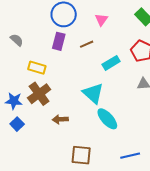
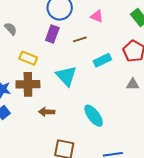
pink triangle: (101, 20) -> (97, 16), turned -48
cyan triangle: (93, 93) -> (66, 76), moved
brown cross: (39, 94) -> (28, 84), turned 30

